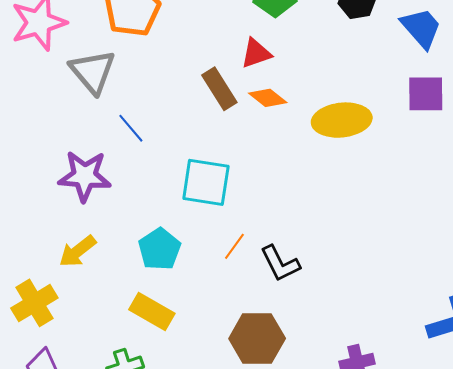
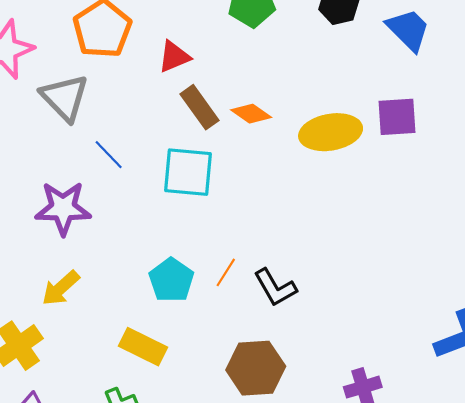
red triangle: (256, 53) -> (174, 57), moved
purple square: (426, 94) -> (397, 117), moved
cyan square: (206, 182) -> (188, 172), moved
cyan pentagon: (160, 249) -> (171, 280), moved

